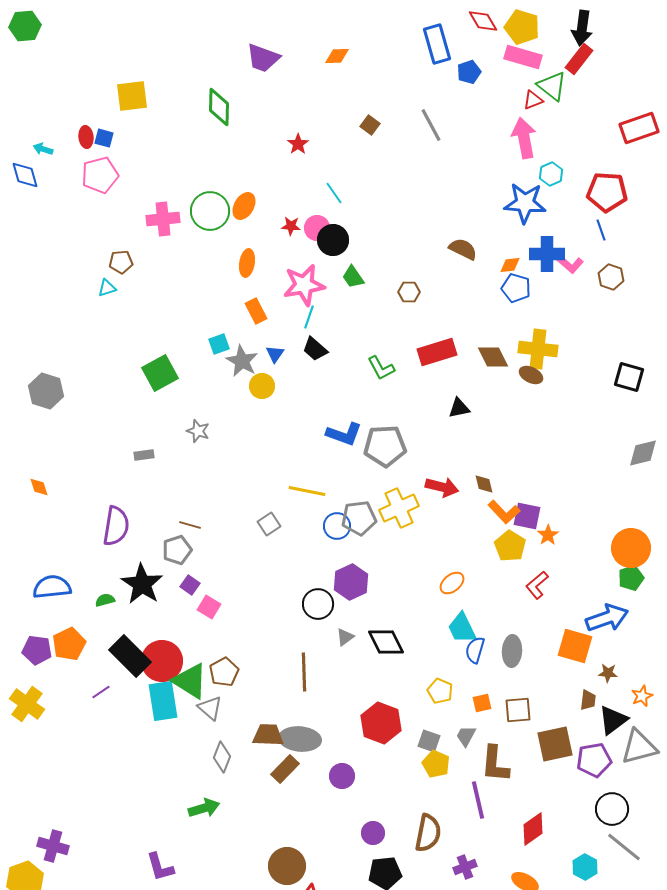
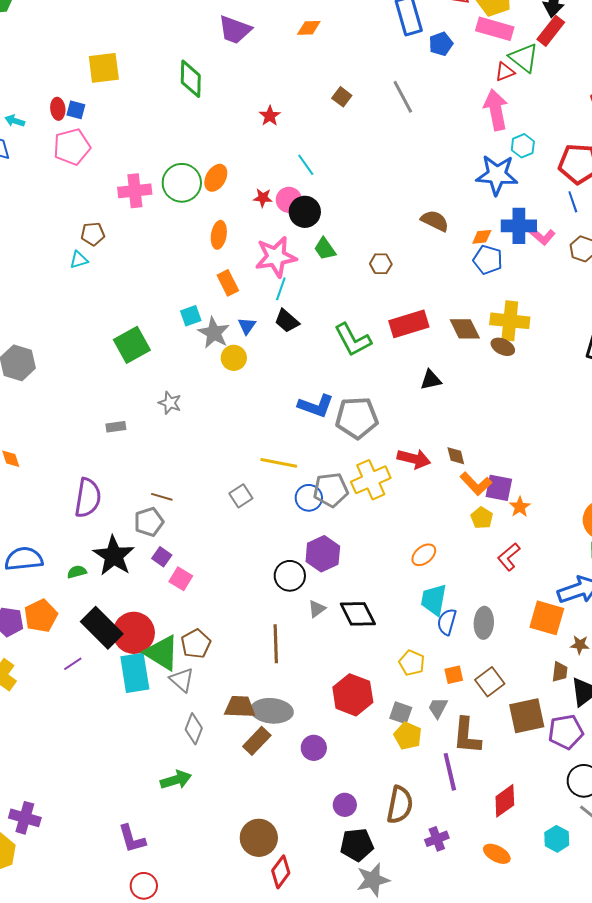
green L-shape: (381, 368) -> (353, 340), size x1.4
yellow pentagon: (510, 546) -> (482, 518), size x0.7
cyan trapezoid: (462, 628) -> (434, 600), turned 36
brown square: (518, 710) -> (490, 682), turned -32

